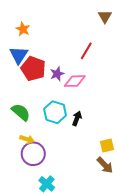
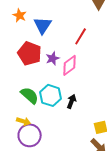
blue triangle: (19, 55) -> (43, 25), moved
pink diamond: (75, 81) -> (70, 65), turned -35
green semicircle: (21, 112) -> (30, 95), moved

